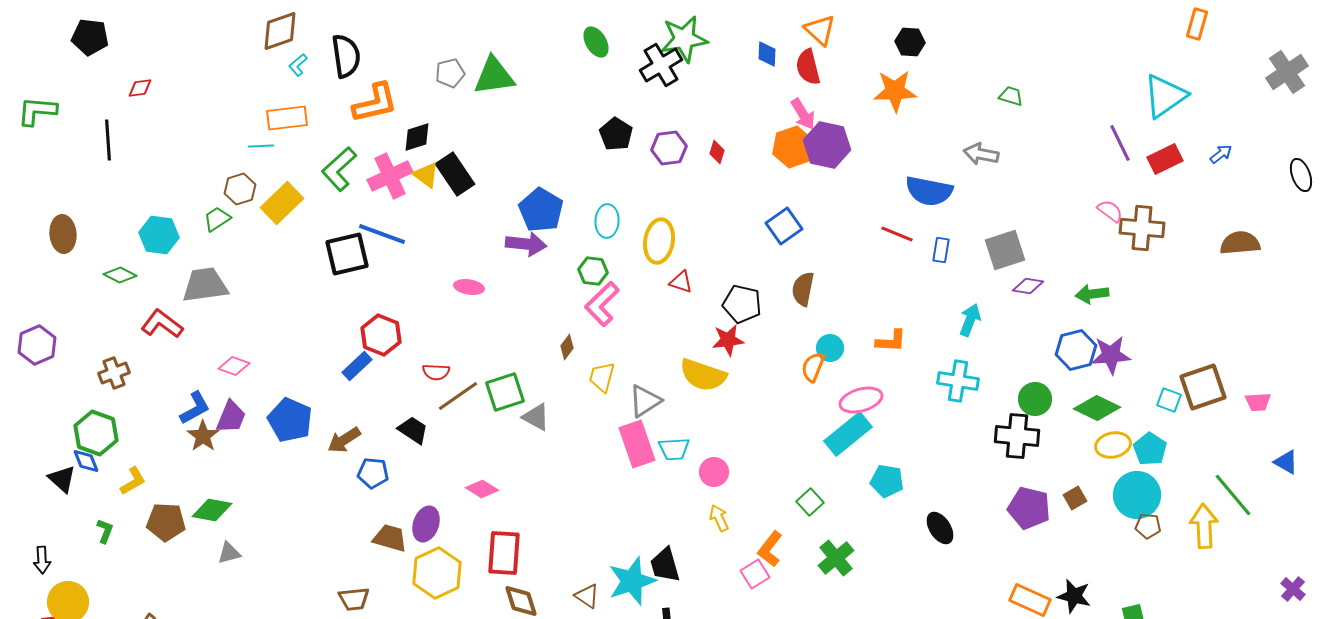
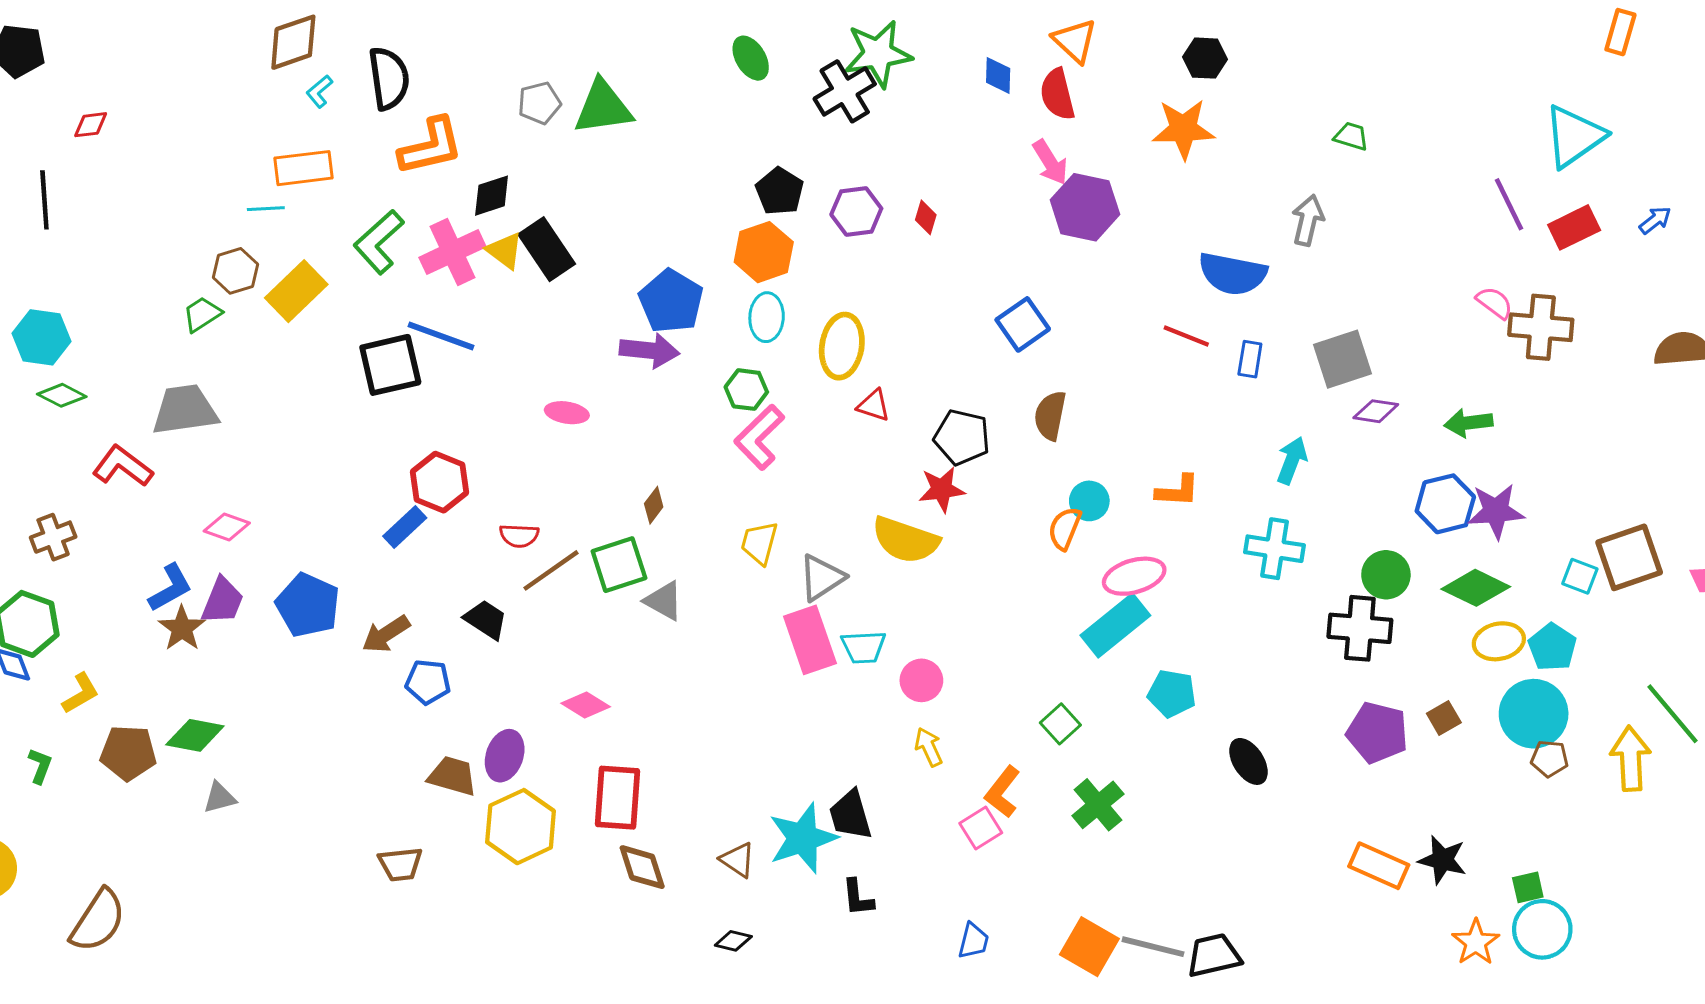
orange hexagon: (793, 147) -> (764, 252), moved
gray arrow: (981, 154) -> (1308, 220), turned 92
cyan hexagon: (159, 235) -> (42, 337), moved
brown diamond: (567, 347) -> (654, 505), moved

